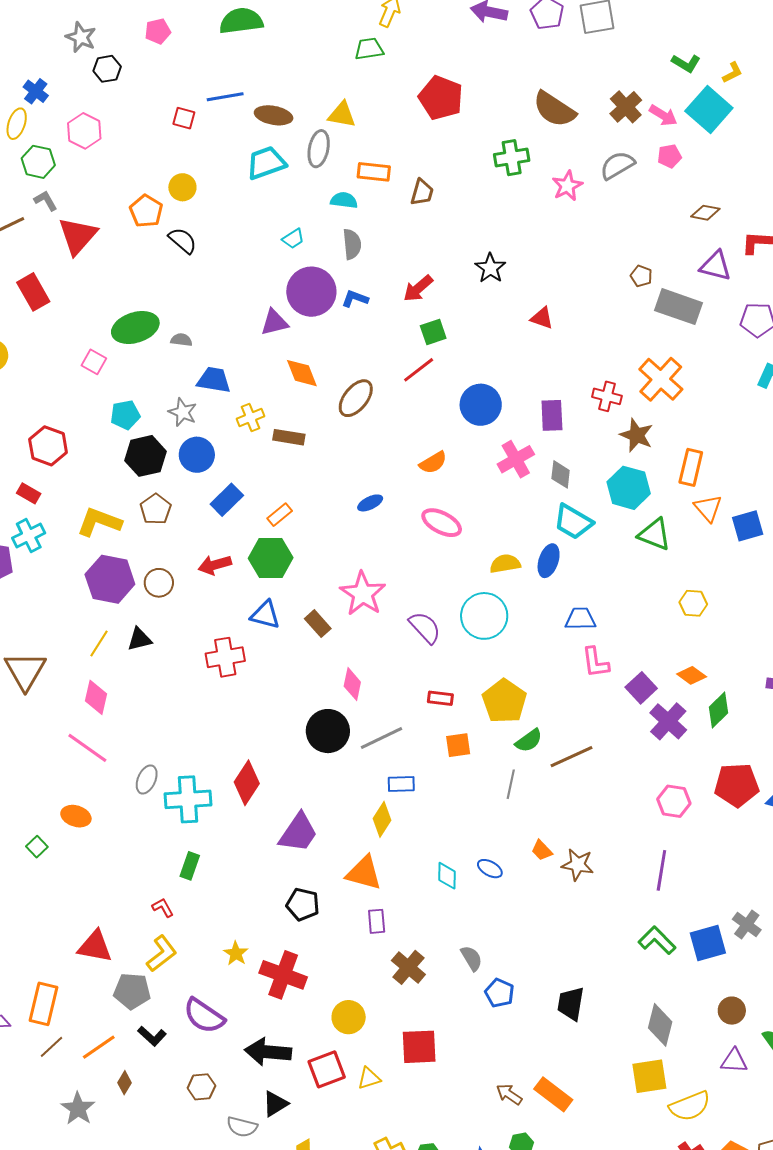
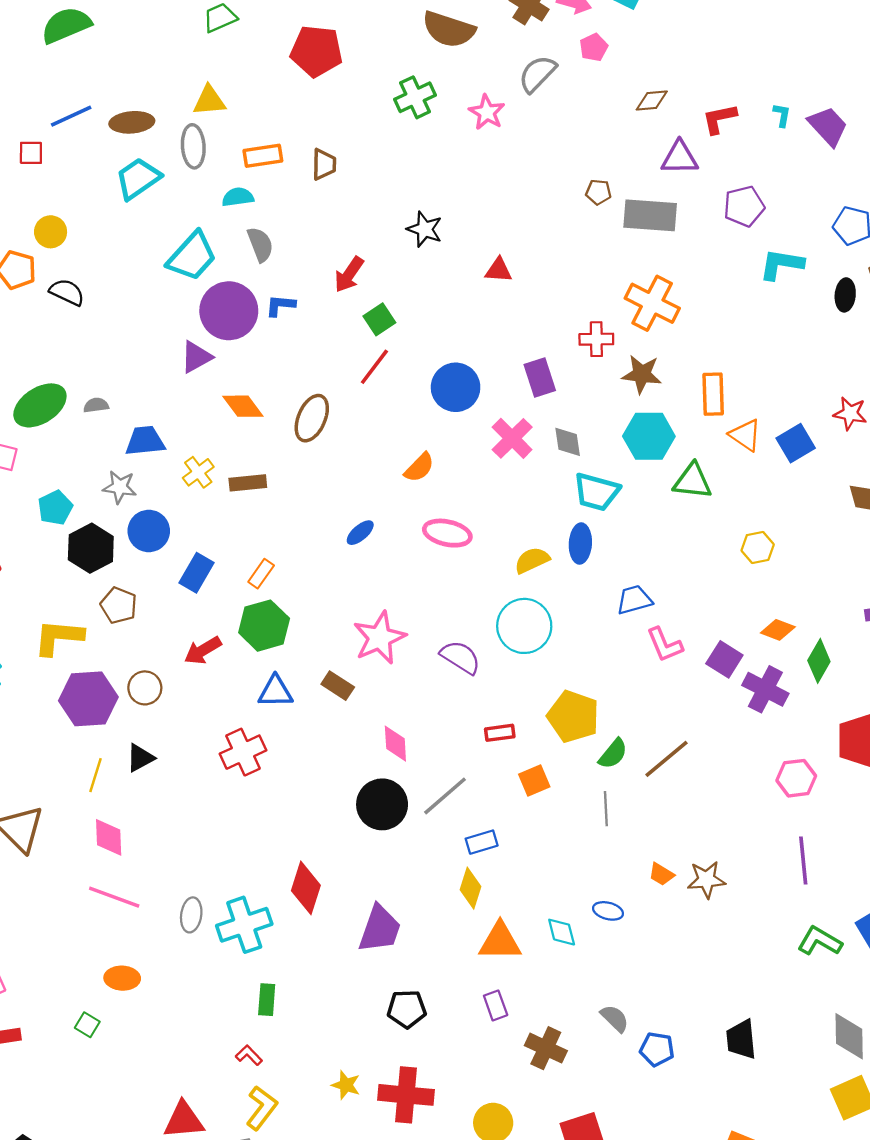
cyan trapezoid: (293, 239) -> (192, 256), size x2.0
pink star: (363, 594) -> (380, 638), turned 30
orange triangle: (364, 873) -> (500, 941), moved

